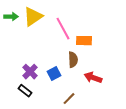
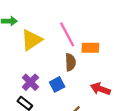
yellow triangle: (33, 17) -> (32, 40), moved
brown semicircle: (73, 60) -> (70, 62), moved

